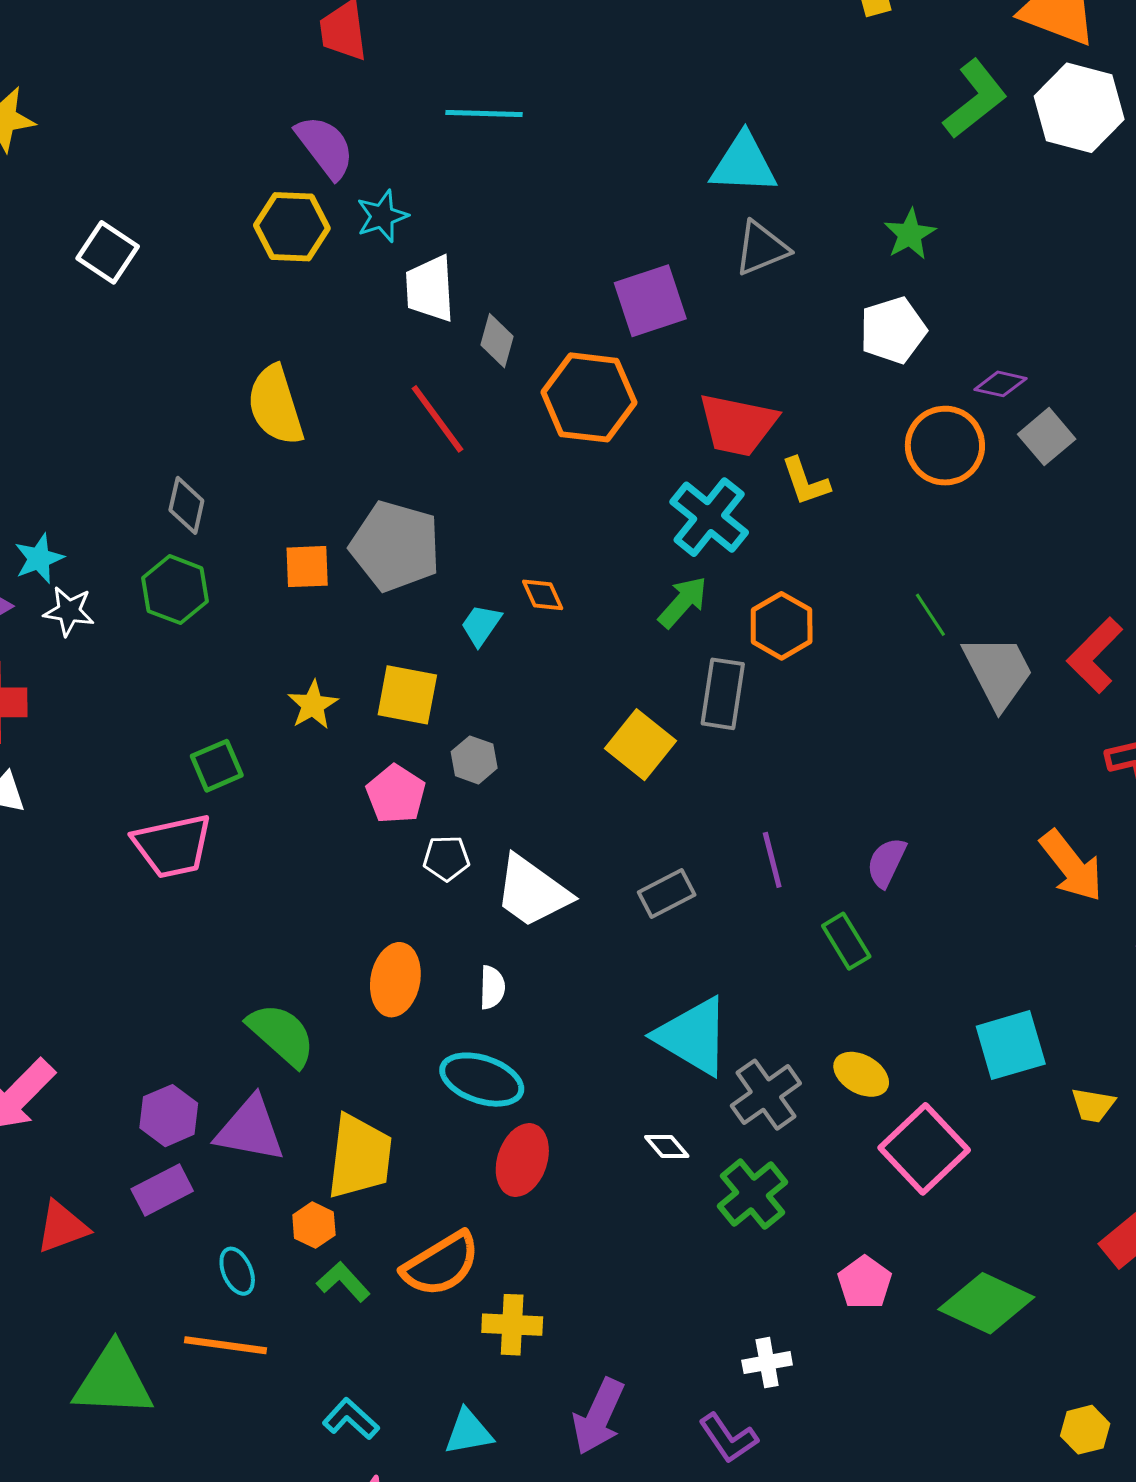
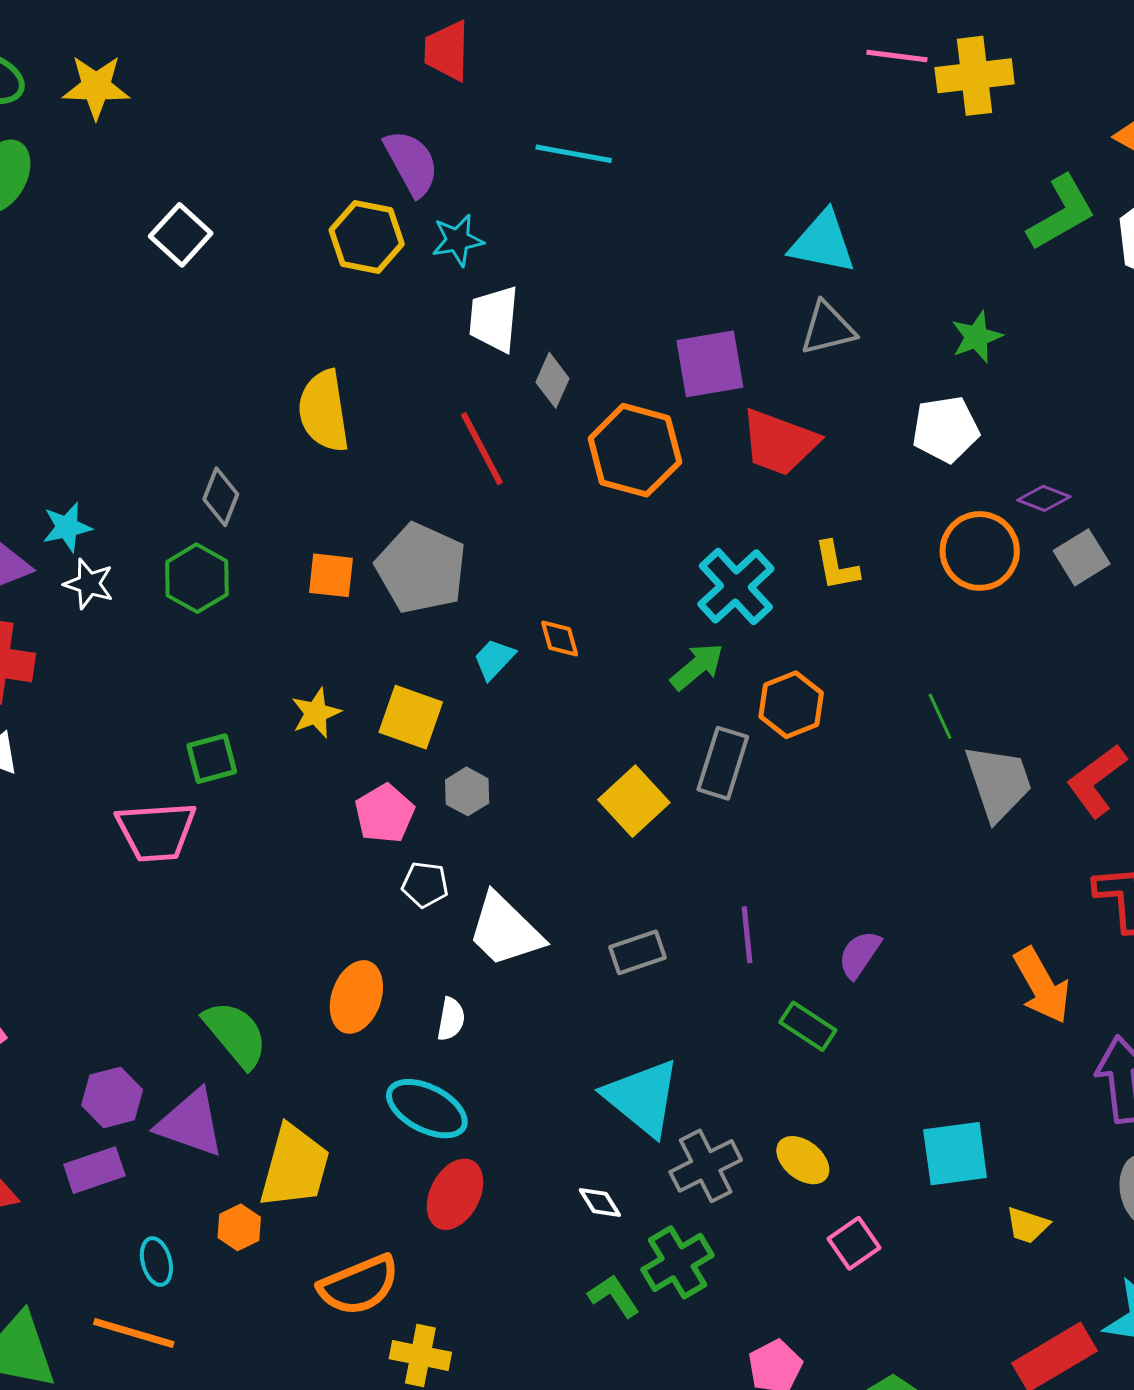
red trapezoid: (738, 425) -> (779, 442), moved
green rectangle: (846, 941) -> (808, 1026), turned -34
pink square: (924, 1149) -> (854, 1243), size x0.6
green L-shape: (343, 1282) -> (614, 1296), moved

